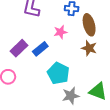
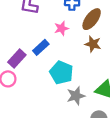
brown ellipse: (89, 25) -> (92, 19), turned 55
purple rectangle: (19, 48) -> (17, 58), moved

